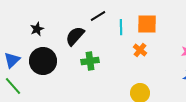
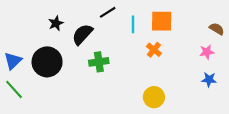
black star: (37, 29) -> (56, 23), moved

